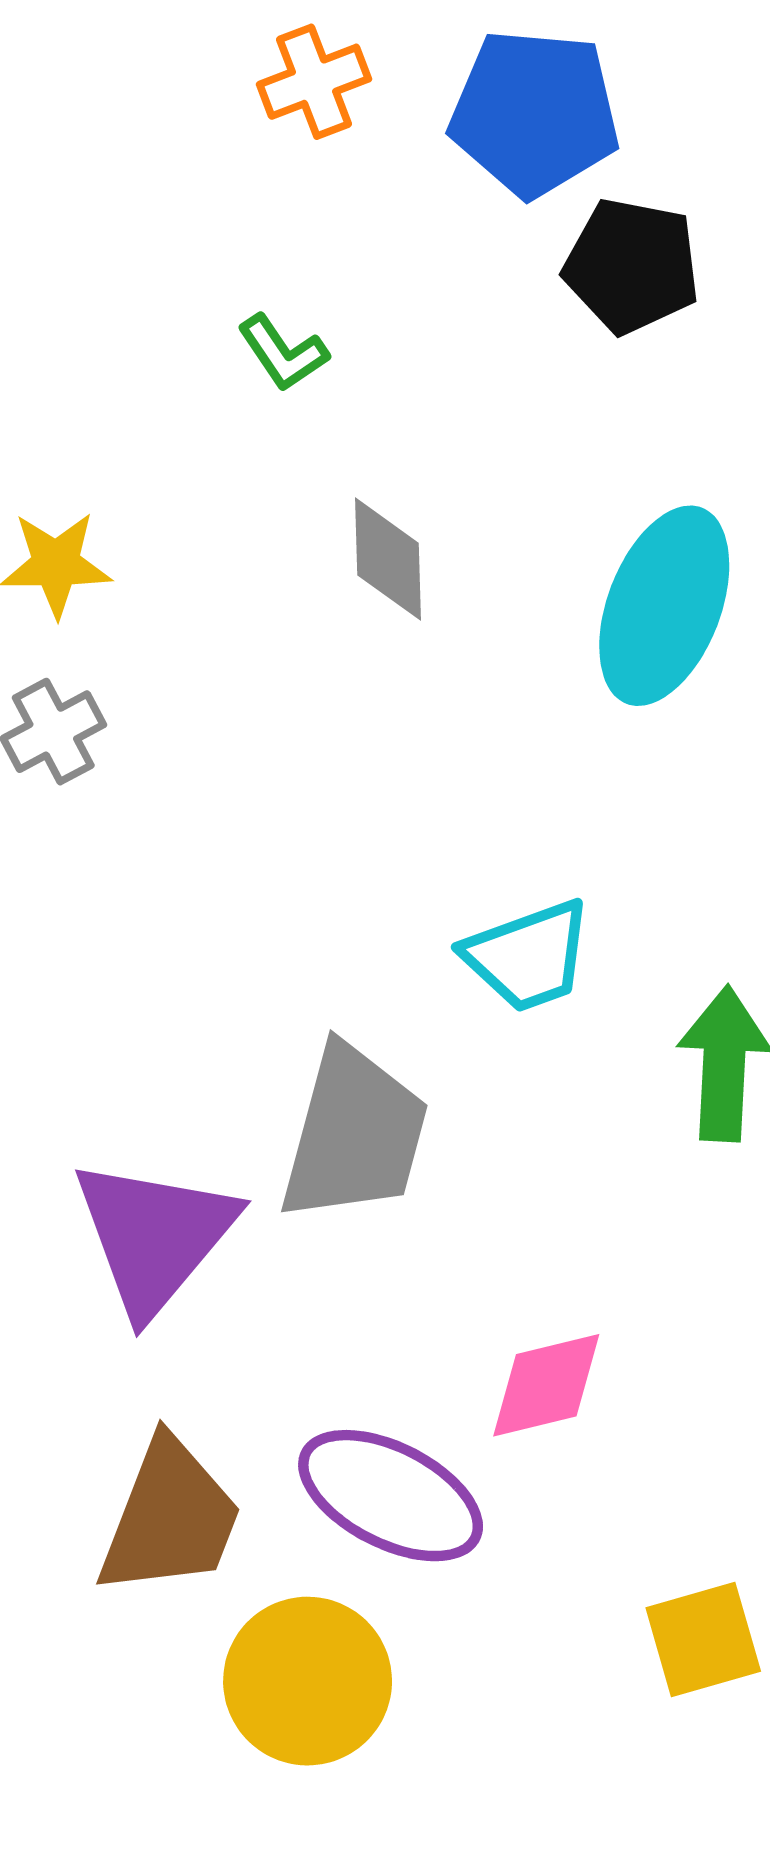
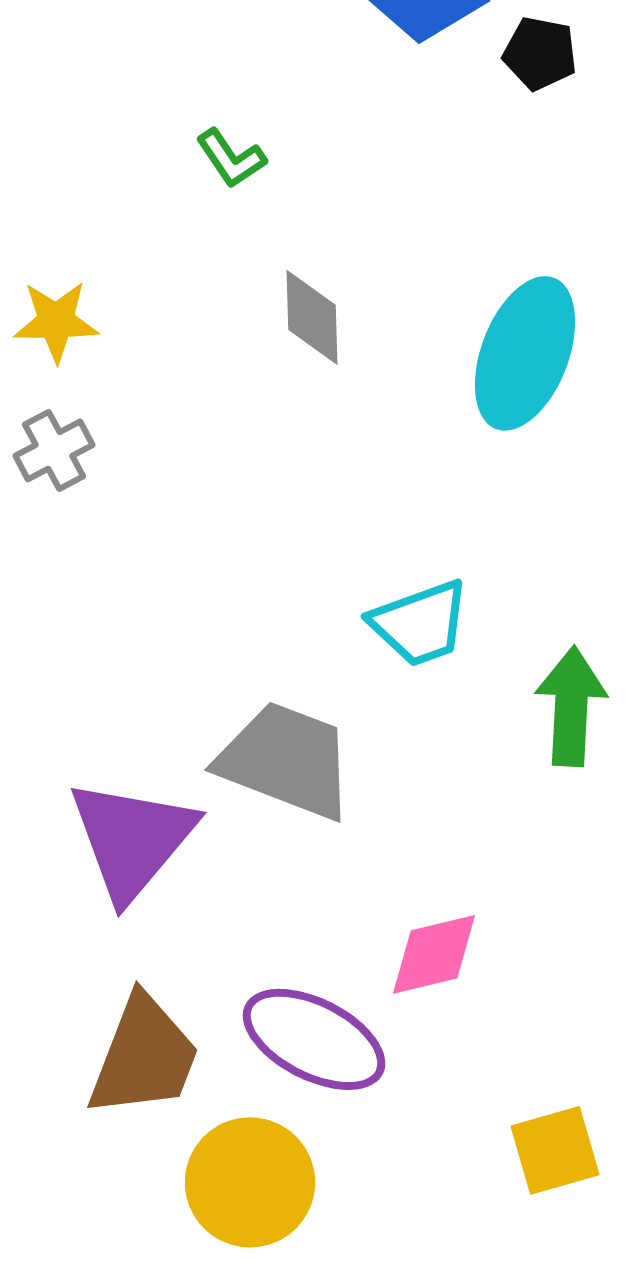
black pentagon: (632, 266) -> (540, 53), moved, size x0.7
gray trapezoid: (354, 1134) -> (286, 760), turned -84

